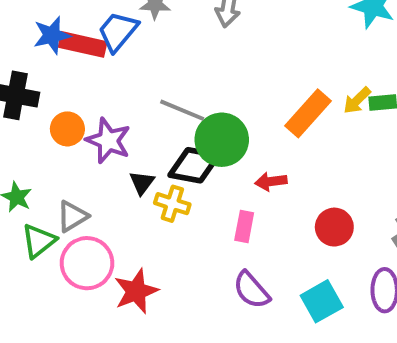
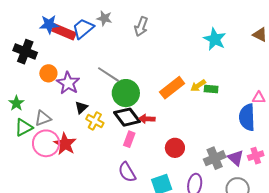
black diamond: (194, 165) -> (127, 117), moved, turned 32
red star: (136, 291) -> (65, 144), moved, turned -30

